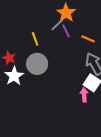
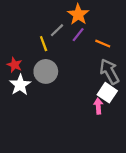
gray line: (57, 25) -> (57, 30), moved
purple line: (66, 31) -> (78, 35), turned 64

